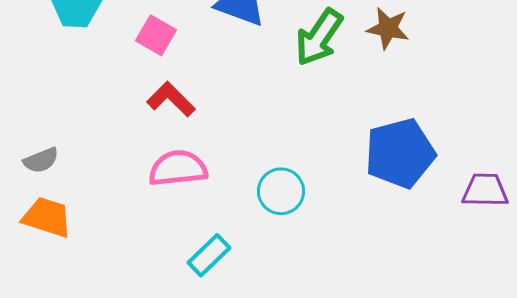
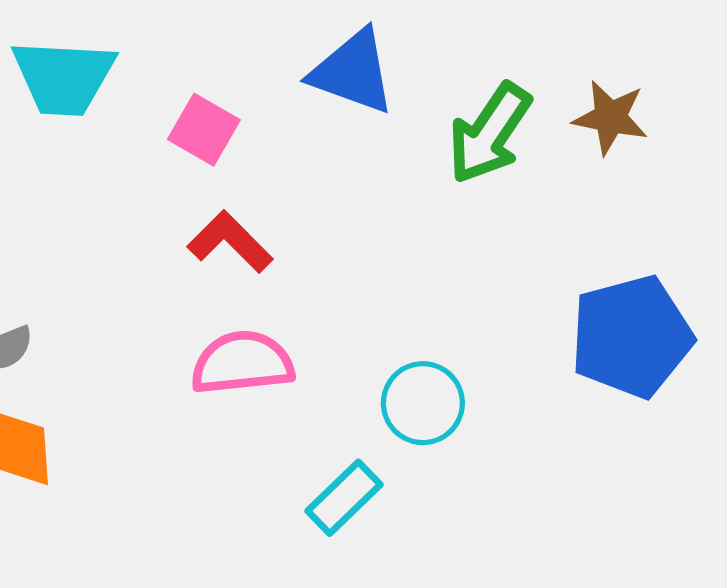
cyan rectangle: (209, 255) -> (344, 498), moved

